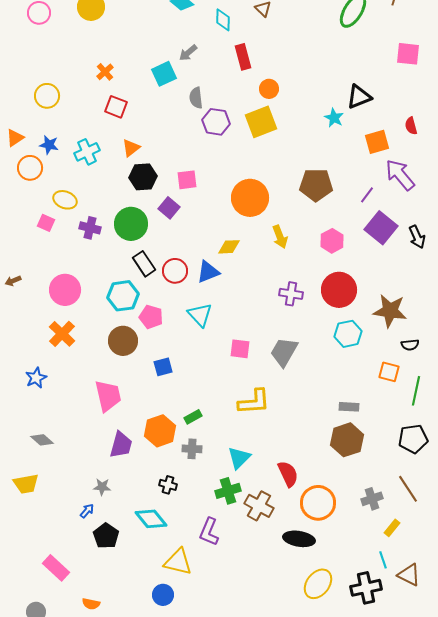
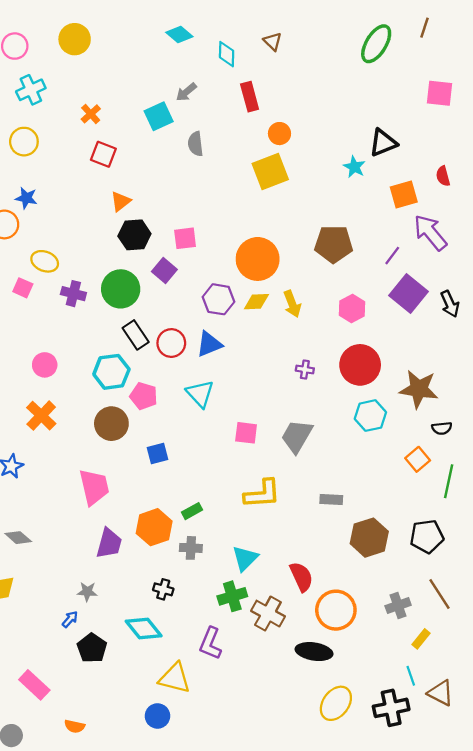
purple hexagon: (216, 122) -> (218, 299), moved
cyan cross: (87, 152) -> (31, 90), moved
yellow diamond: (229, 247) -> (256, 302), moved
pink circle: (65, 290) -> (45, 365), size x0.7
purple cross: (291, 294) -> (305, 370), size x0.7
orange square: (389, 372) -> (418, 459), turned 35
gray rectangle: (349, 407) -> (331, 500), moved
black pentagon: (413, 439) -> (427, 536), moved

